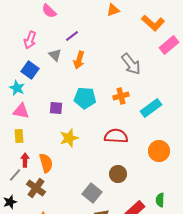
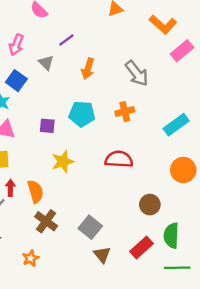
orange arrow: (79, 60) -> (88, 69), moved
cyan rectangle: (151, 108) -> (176, 125), moved
orange circle: (159, 151) -> (183, 170), moved
brown circle: (118, 174) -> (150, 205), moved
brown cross: (36, 188) -> (46, 221), moved
green semicircle: (160, 200) -> (171, 236), size x1.5

